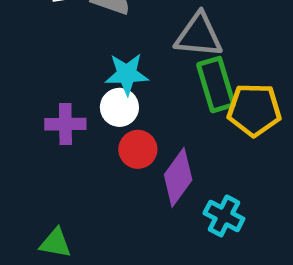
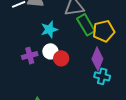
white circle: (119, 107) -> (50, 51), moved
purple diamond: (178, 177) -> (97, 59), moved

